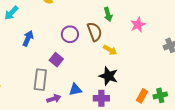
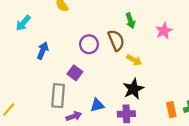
black star: (108, 76) -> (133, 89), turned 30
orange rectangle: (142, 96) -> (171, 110), turned -40

